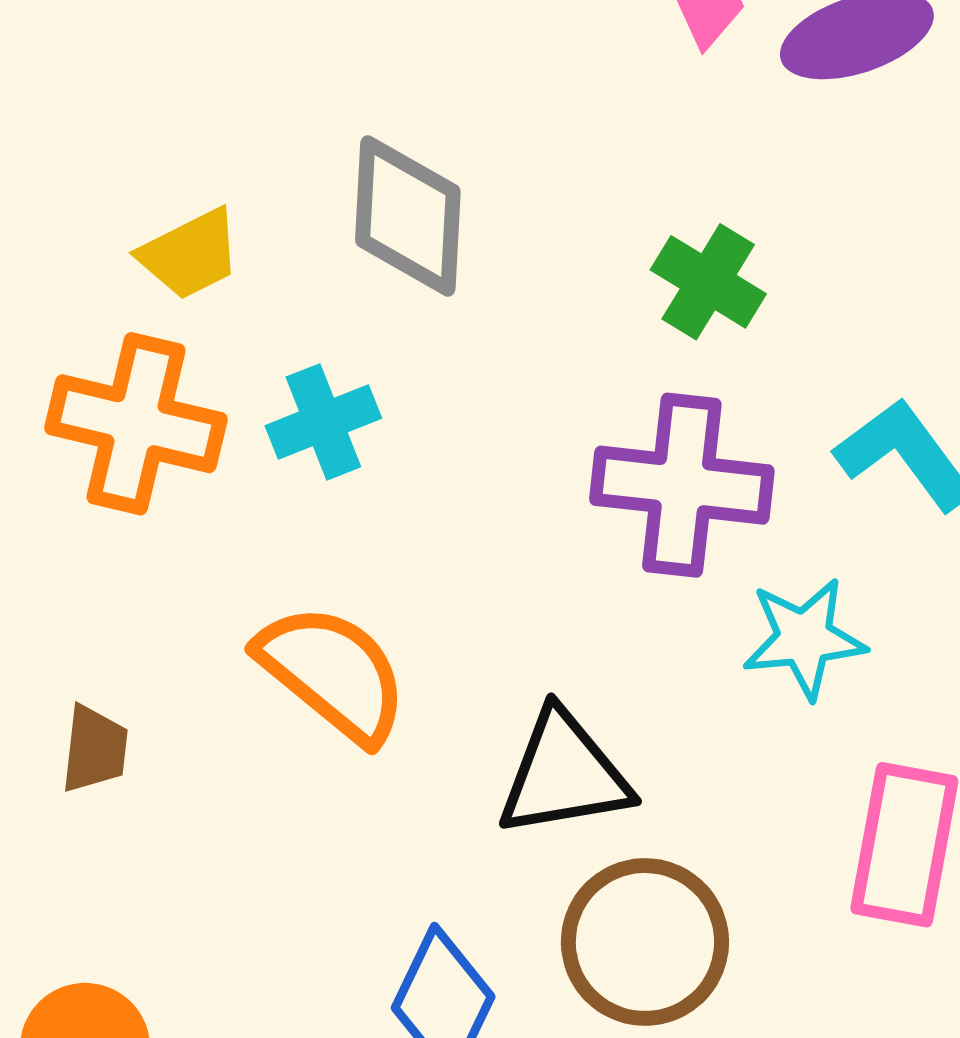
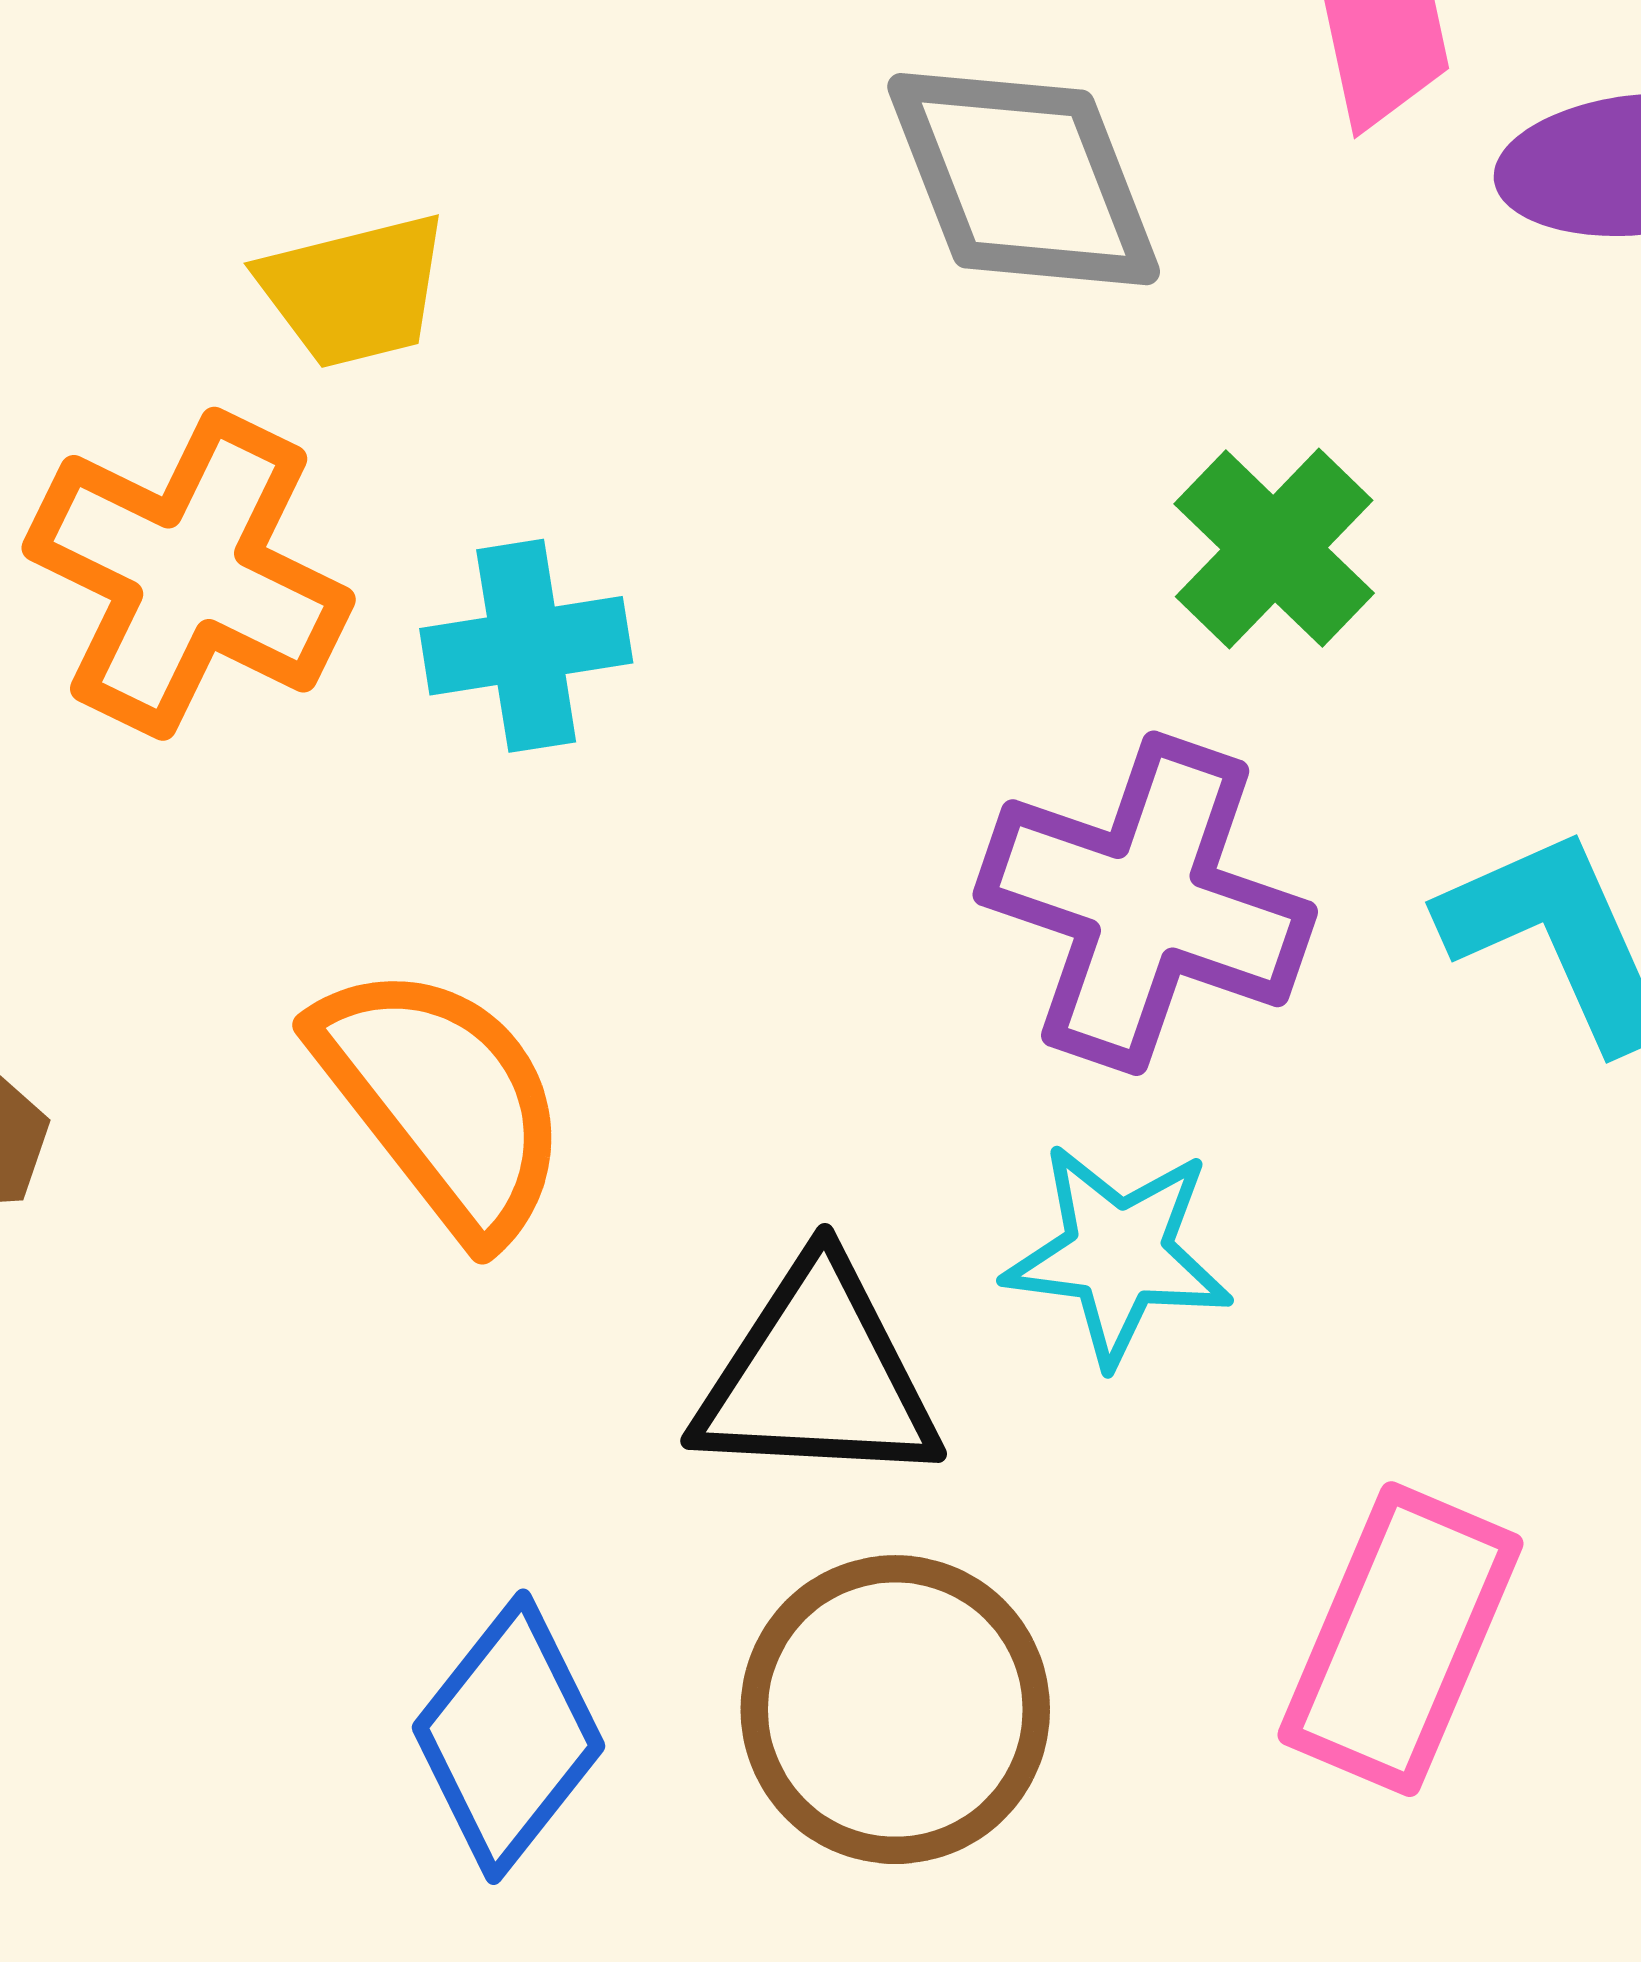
gray diamond: (408, 216) -> (1024, 179), moved, turned -37
cyan star: (804, 638) -> (1118, 1254), moved

